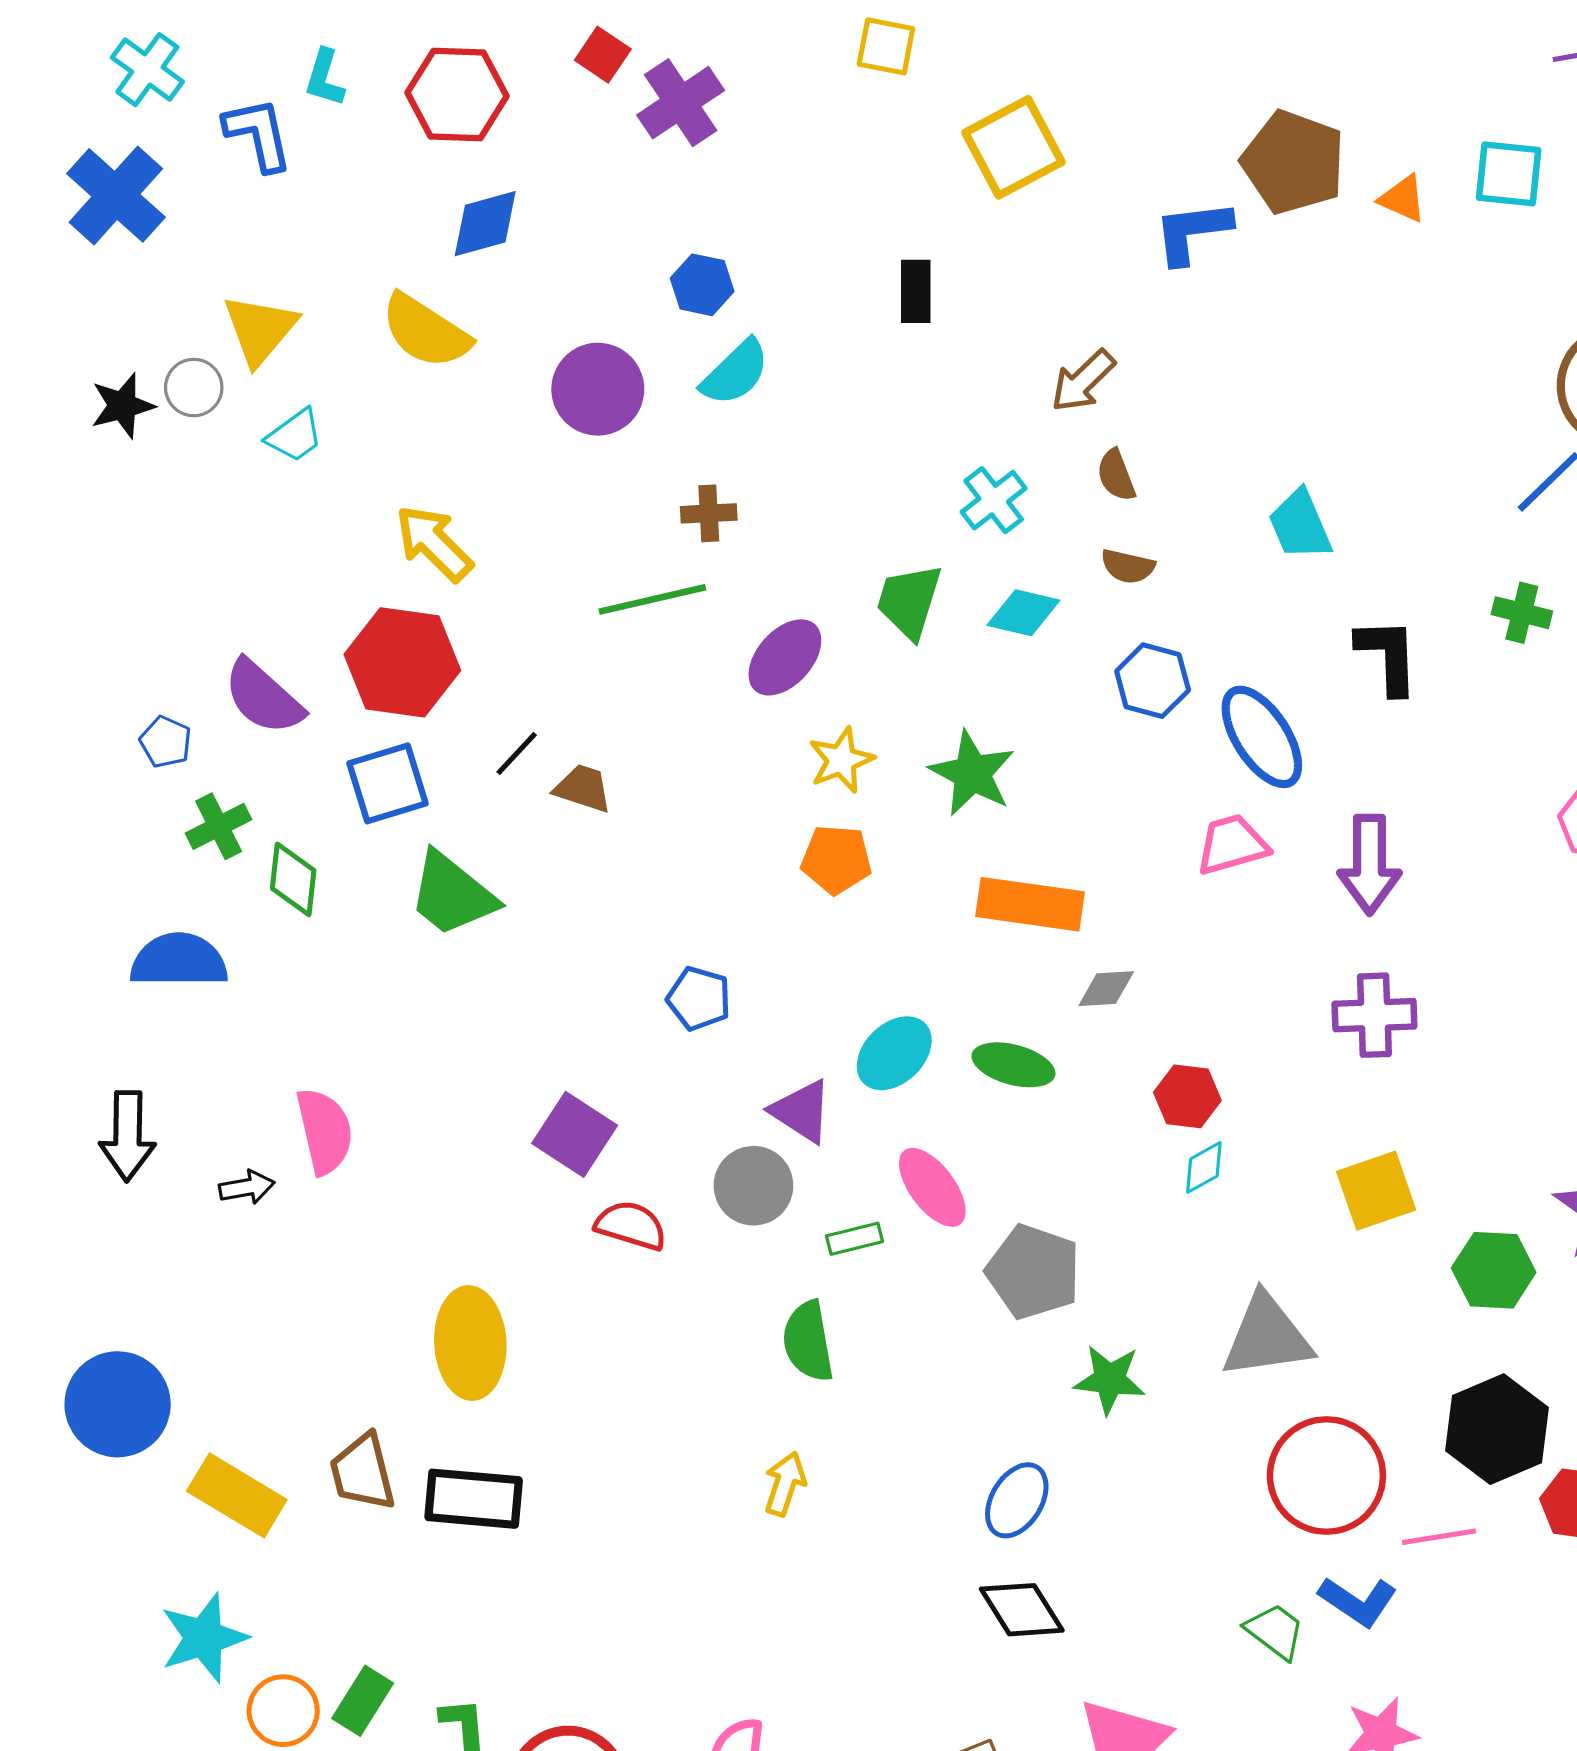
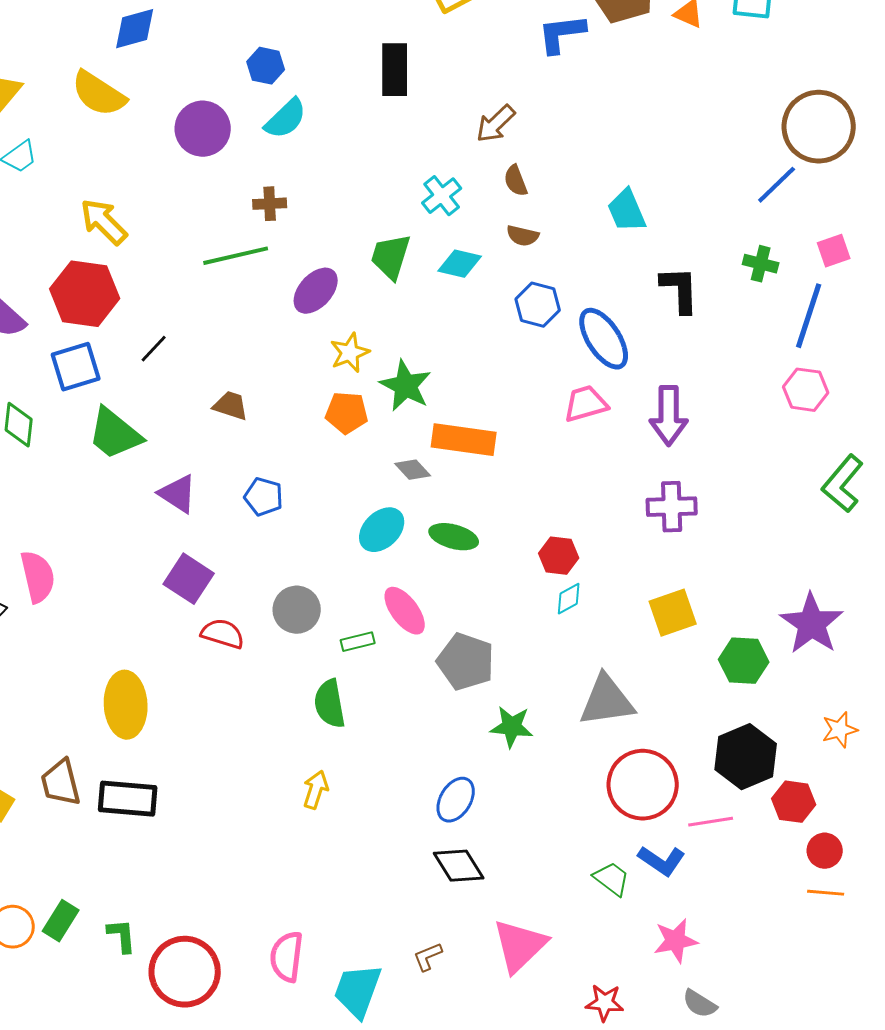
black rectangle: (916, 291) -> (395, 70), size x1.4
green star: (972, 773) -> (406, 386), moved
brown trapezoid: (583, 788) -> (231, 406), moved
gray diamond: (1106, 989) -> (413, 470), moved, turned 51
purple triangle: (801, 1111) -> (178, 494), moved

